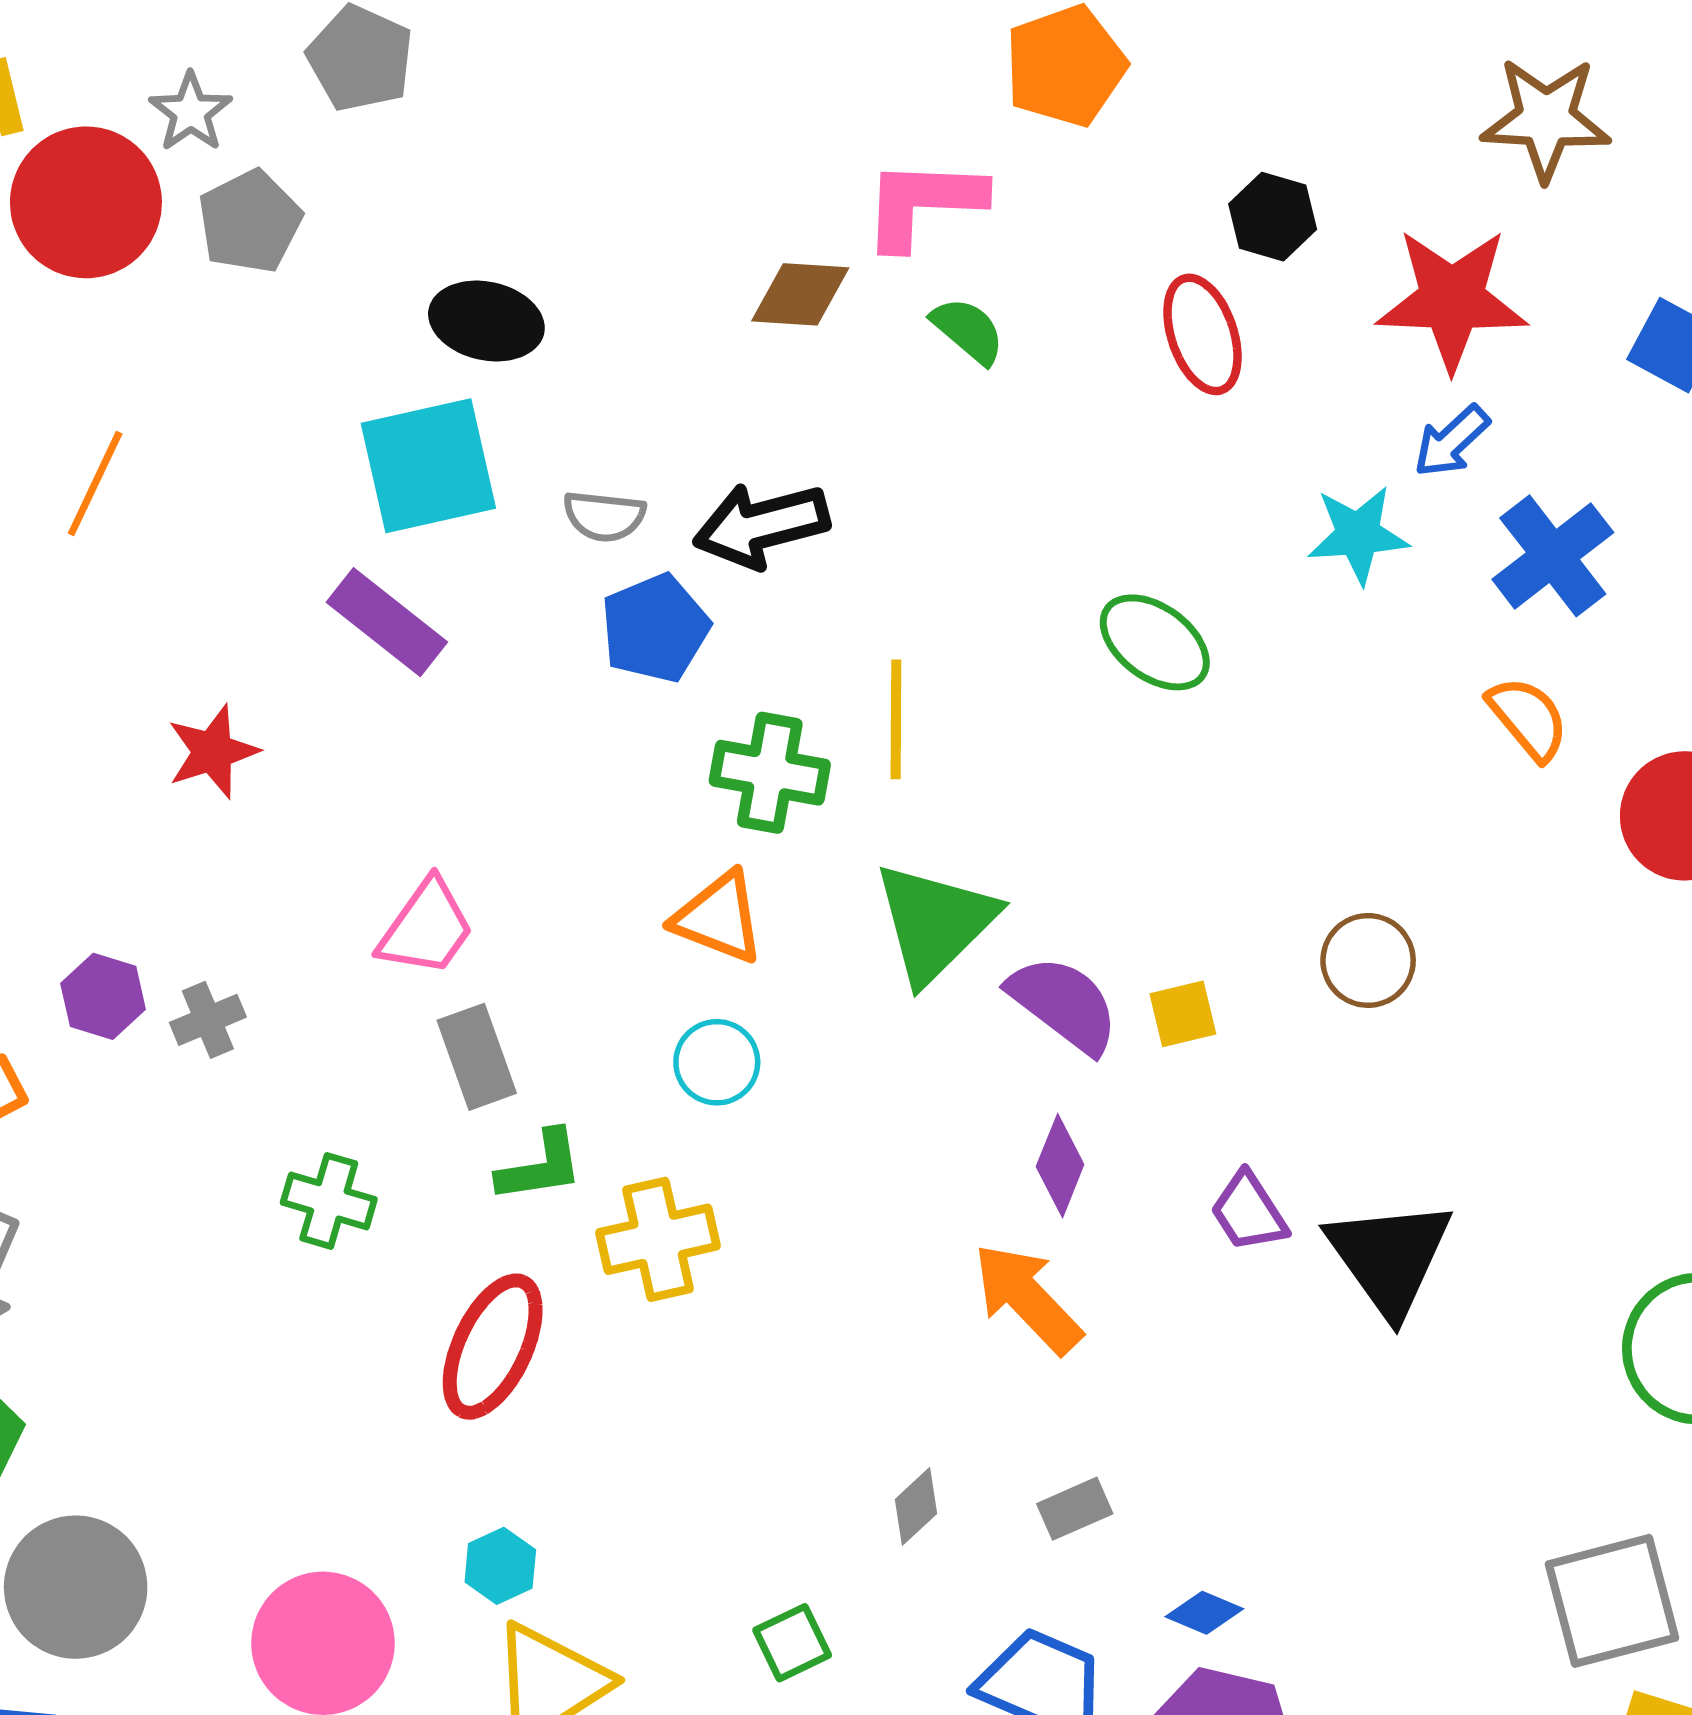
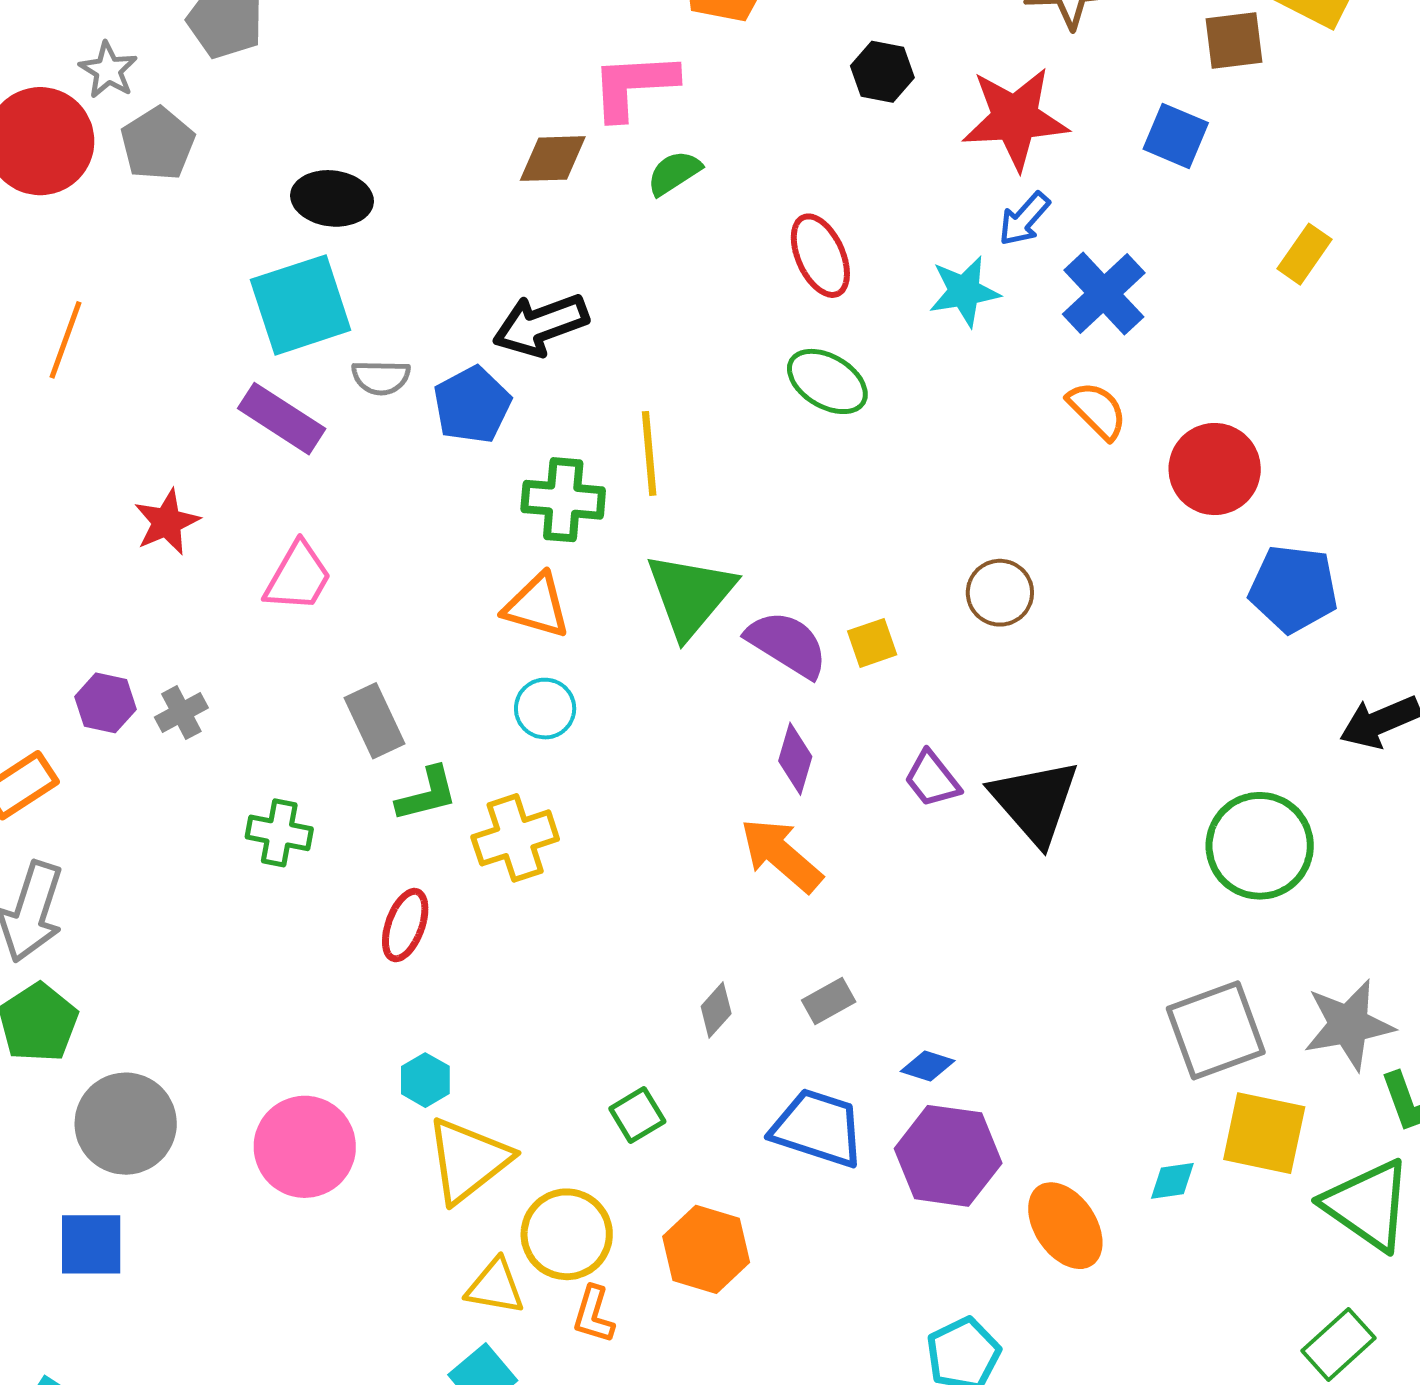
green semicircle: (968, 331) -> (674, 173), turned -68
red ellipse: (1202, 334) -> (820, 256), moved
gray semicircle: (604, 516) -> (381, 377), moved
pink trapezoid: (426, 928) -> (298, 577), moved
red ellipse: (493, 1347) -> (405, 925), size x0.7

